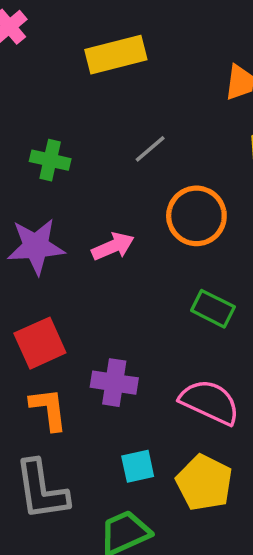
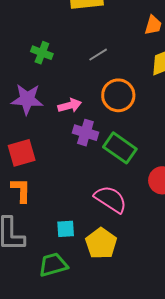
green rectangle: (213, 309) -> (120, 148), size x1.4
purple cross: (114, 383) -> (85, 133), moved

